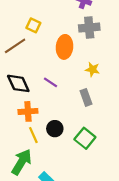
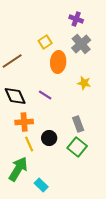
yellow square: (33, 25) -> (45, 42), moved, turned 32
gray cross: (89, 28) -> (81, 44), turned -36
gray rectangle: (86, 97) -> (78, 124), moved

